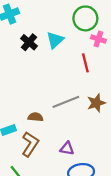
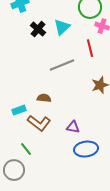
gray line: (66, 102) -> (62, 65), moved
brown L-shape: (30, 144) -> (39, 123), turned 95

